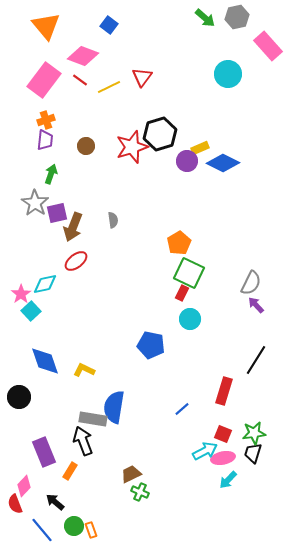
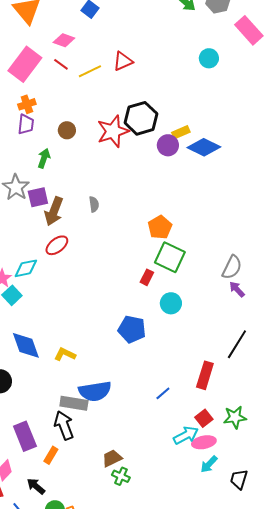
pink diamond: (83, 56) -> (64, 40), size x0.7
cyan circle: (228, 74) -> (209, 58), size x0.7
red triangle: (142, 77) -> (123, 61), turned 30
green arrow: (51, 174) -> (44, 158), moved
red rectangle: (182, 293) -> (147, 277), moved
blue semicircle: (114, 407) -> (95, 391), turned -108
red square: (223, 434) -> (204, 418), turned 30
black trapezoid: (253, 453) -> (239, 479), moved

